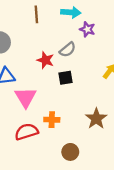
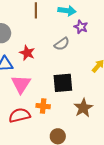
red star: (45, 60) -> (27, 53), moved
black square: (66, 78) -> (63, 83), moved, size x1.5

